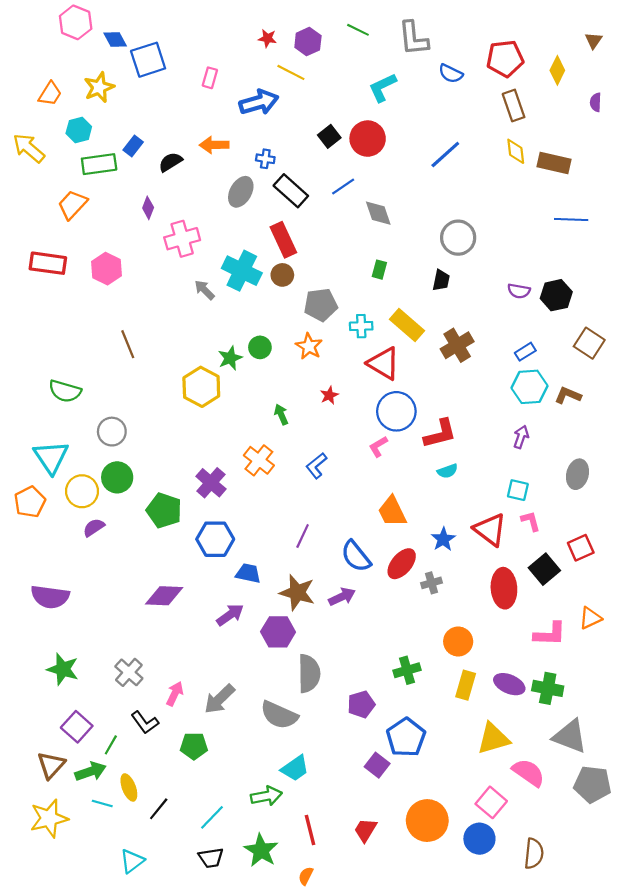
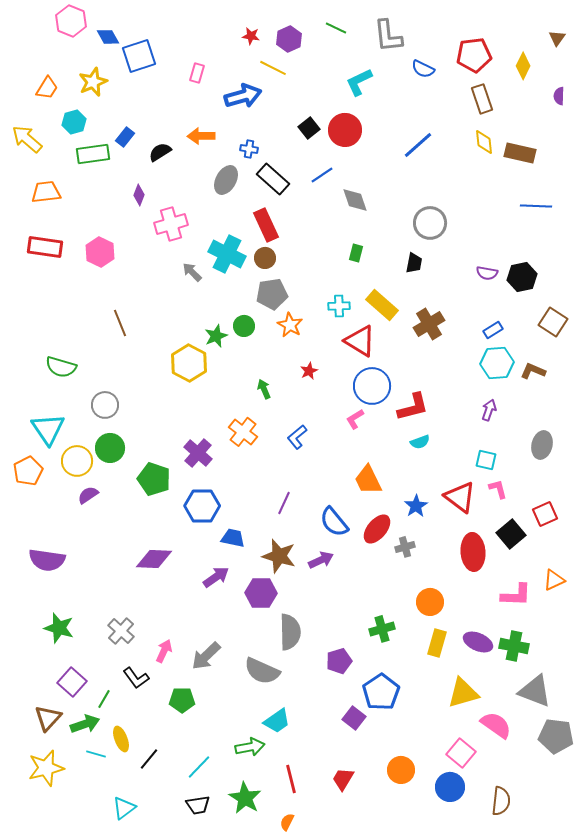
orange trapezoid: (72, 205) -> (46, 192), moved, turned 40
gray pentagon: (321, 305) -> (272, 294), moved
orange circle: (427, 821) -> (401, 770), size x0.7

